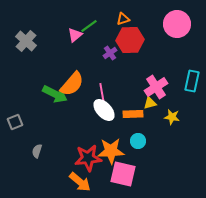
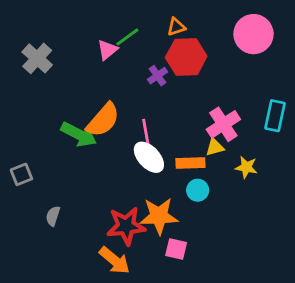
cyan circle: (138, 141) -> (198, 190), moved
pink square: (123, 174) -> (176, 249), size x0.6

